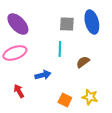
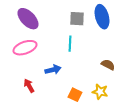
brown semicircle: (83, 62) -> (108, 65), moved, turned 64

